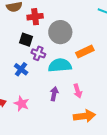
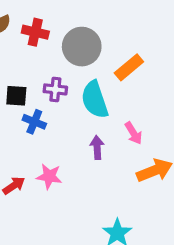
red cross: (35, 17) -> (35, 32), turned 35
black square: (26, 40) -> (16, 96), moved
cyan semicircle: (60, 65) -> (95, 100), turned -90

